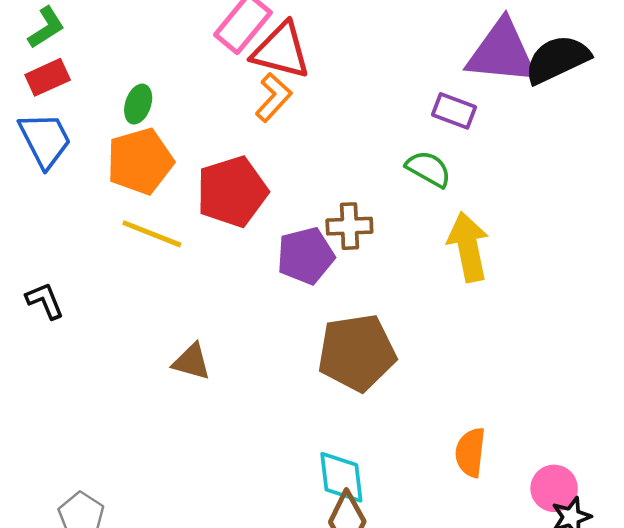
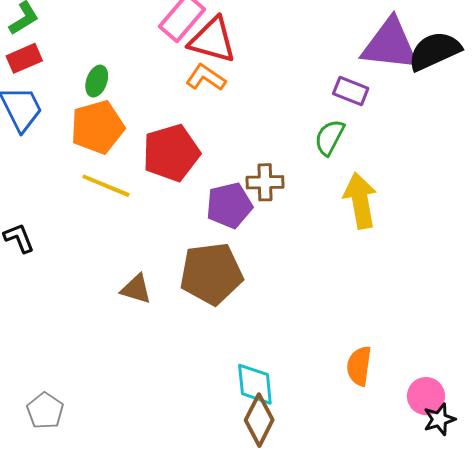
orange L-shape: (273, 97) -> (206, 78), turned -99
green semicircle: (429, 169) -> (329, 137), turned -93
brown pentagon: (357, 353) -> (211, 274), moved

